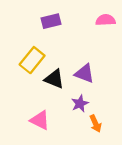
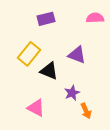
purple triangle: (84, 73) -> (77, 55), moved

